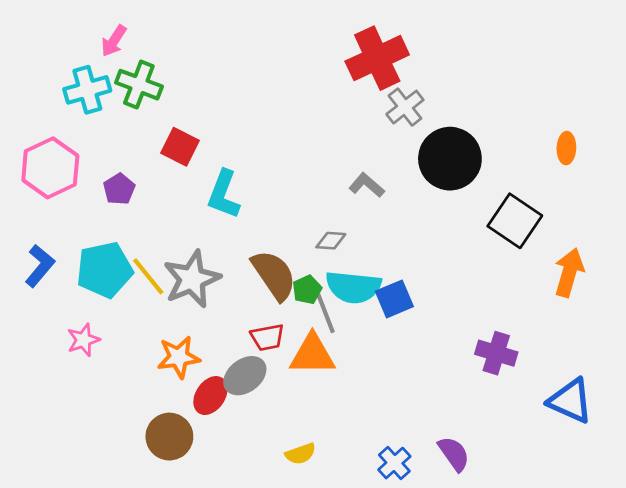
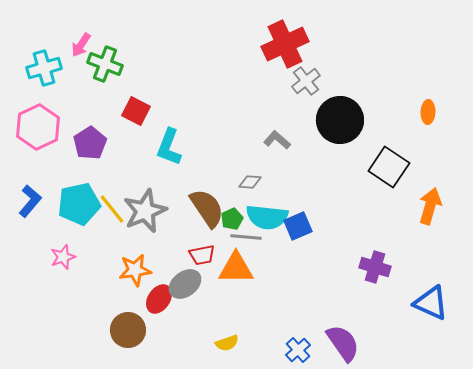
pink arrow: (114, 41) -> (81, 45), moved
cyan cross: (87, 90) -> (44, 68), moved
purple pentagon: (119, 189) -> (90, 143), size x1.4
gray line: (326, 313) -> (246, 237), turned -64
purple semicircle: (454, 454) -> (343, 343), size x1.4

